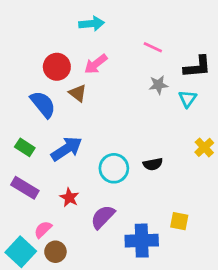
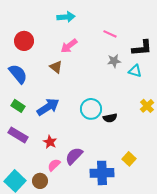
red circle: (57, 67) -> (24, 41), moved
cyan triangle: (188, 99) -> (135, 71), turned -48
blue semicircle: (43, 104) -> (18, 74), moved
cyan circle: (114, 168) -> (91, 109), moved
yellow square: (179, 221) -> (129, 159), turned 32
pink semicircle: (43, 229) -> (54, 165), moved

